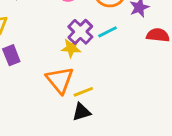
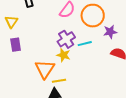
yellow star: (71, 48) -> (63, 55), moved

